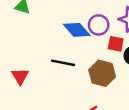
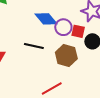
purple circle: (99, 25) -> (63, 27), moved

